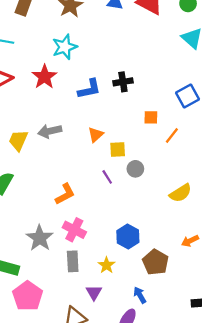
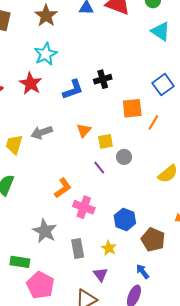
orange square: (151, 117) -> (132, 108), size x1.5
pink cross: (74, 230) -> (84, 207), moved

